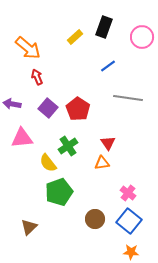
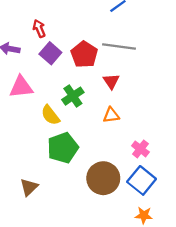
red arrow: (37, 77) -> (39, 28), moved
gray line: (128, 98) -> (119, 47), moved
red triangle: (108, 143) -> (111, 81), moved
brown circle: (95, 219) -> (103, 178), size x1.5

